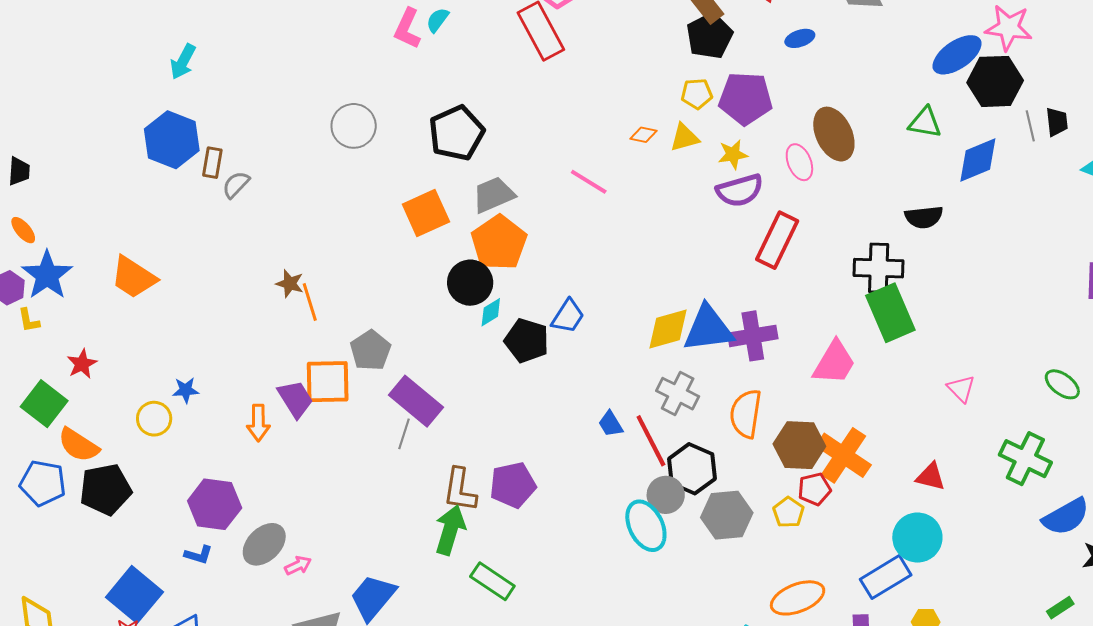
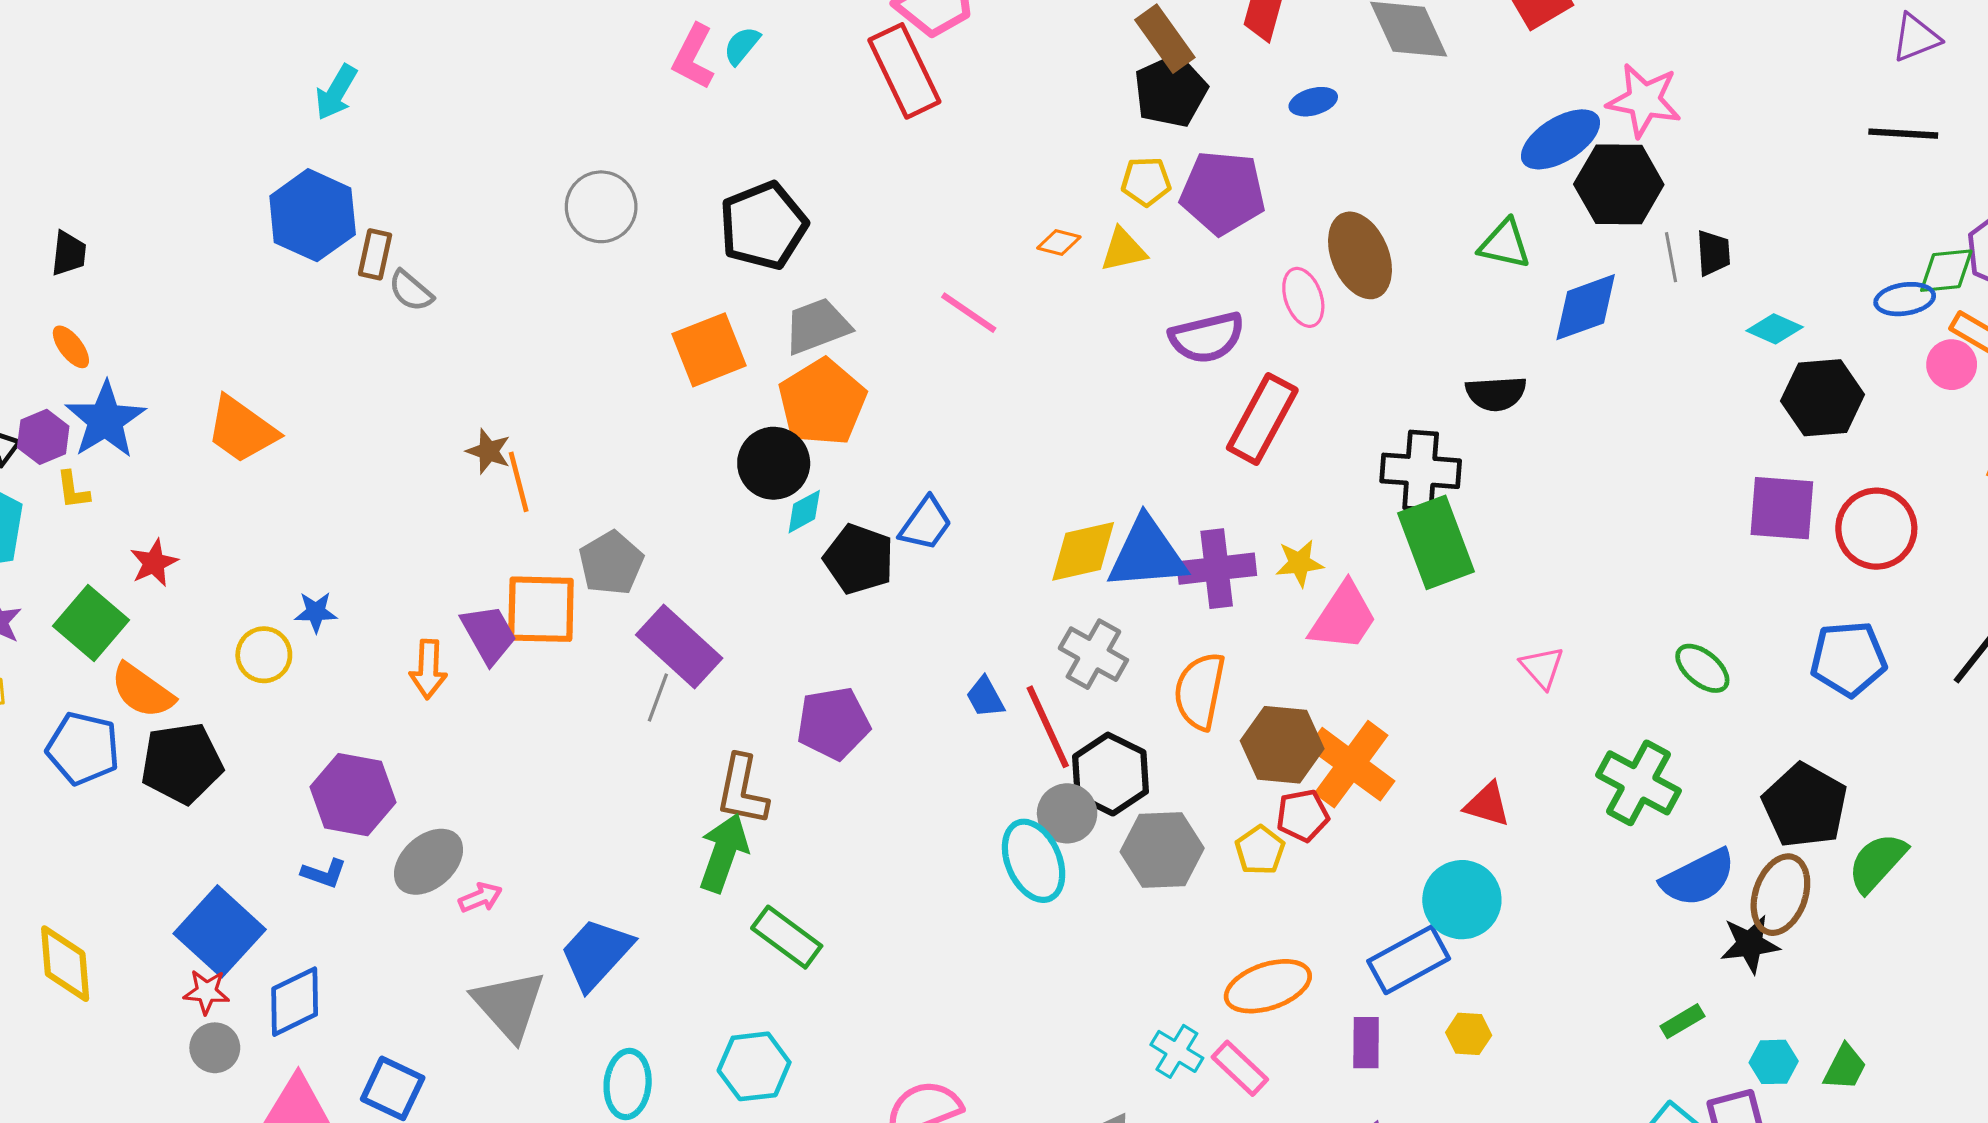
yellow star: (733, 154) -> (1299, 563), moved
gray semicircle: (236, 185) -> (411, 291), turned -96
purple pentagon: (513, 485) -> (833, 723), moved

